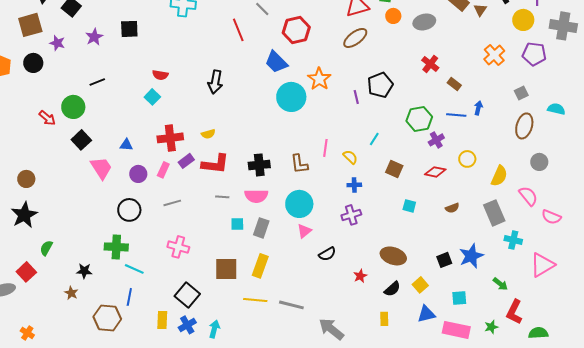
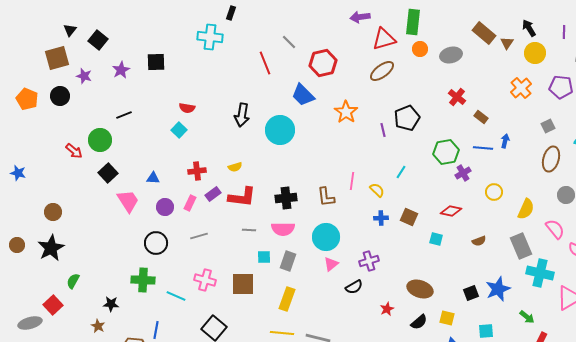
yellow circle: (523, 20) -> (535, 53), moved
cyan circle: (291, 97) -> (280, 130), moved
red cross: (170, 138) -> (197, 171), size x0.7
brown square: (394, 169) -> (409, 217), moved
red diamond: (435, 172) -> (451, 211), moved
purple cross: (351, 215) -> (369, 261), moved
cyan cross: (513, 240) -> (540, 273), size x1.5
cyan line: (134, 269) -> (176, 296), moved
brown square: (226, 269) -> (243, 284), moved
yellow square: (420, 285) -> (447, 318), turned -35

